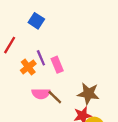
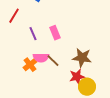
purple line: (41, 58) -> (33, 34), moved
orange cross: (28, 67) -> (30, 65), moved

